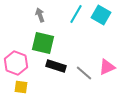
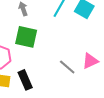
black rectangle: (56, 66) -> (25, 80), moved, turned 48

